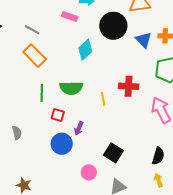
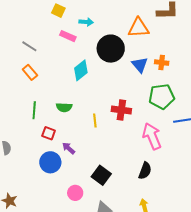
orange rectangle: (35, 56) -> (30, 72), size x0.7
green semicircle: (71, 88) -> (64, 107), size x0.7
purple arrow: (79, 128) -> (69, 148), turned 104
black semicircle: (158, 156) -> (145, 171), moved

